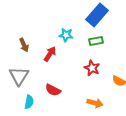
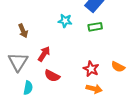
red arrow: (50, 54) -> (44, 54), moved
red star: (92, 68) -> (91, 69), moved

